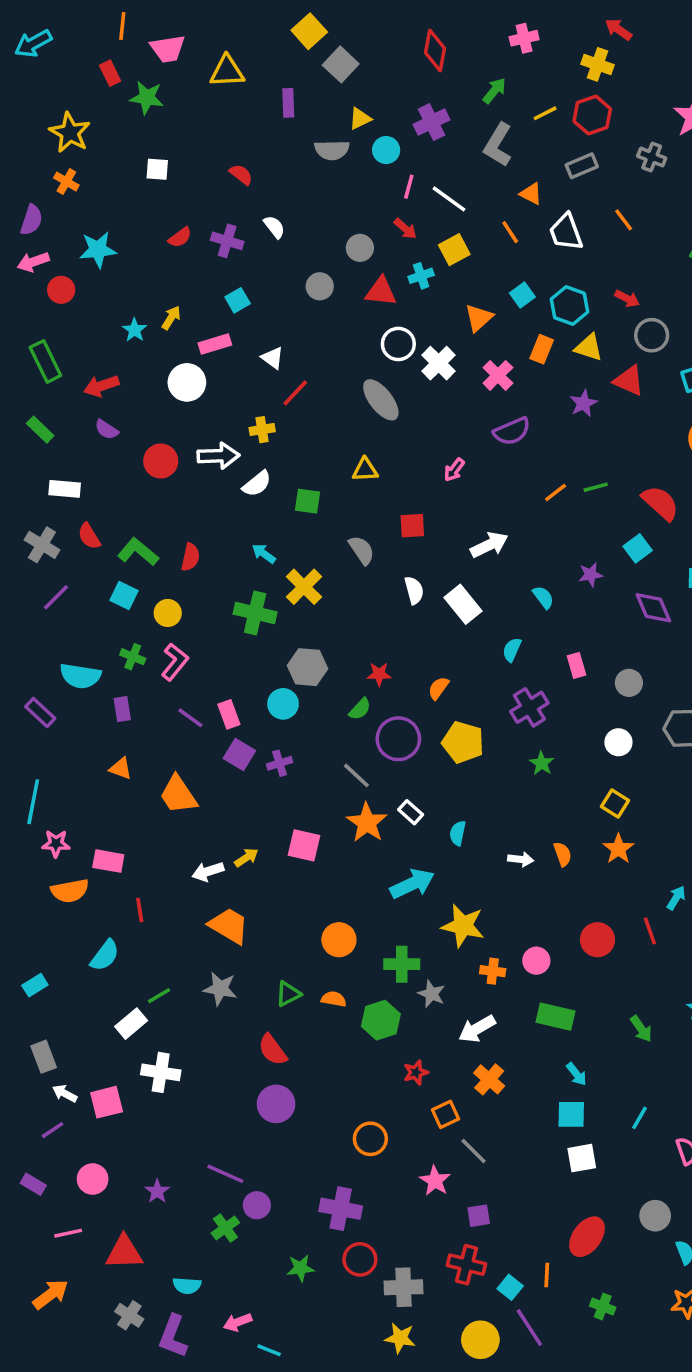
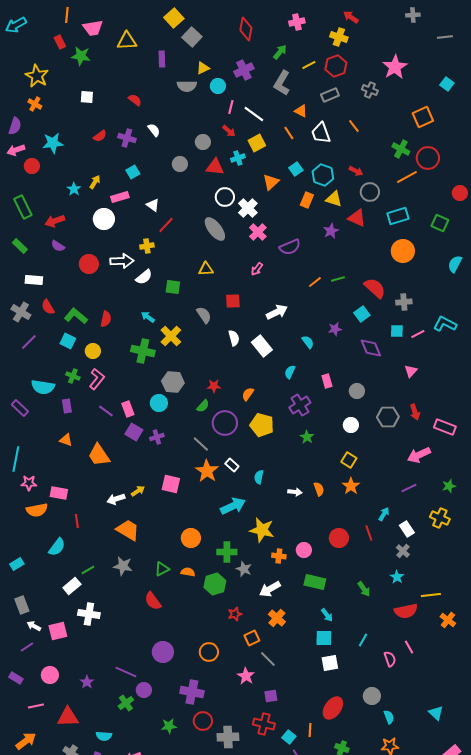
pink cross: (498, 375) -> (258, 232), moved
purple circle: (276, 1104) -> (163, 652), moved

